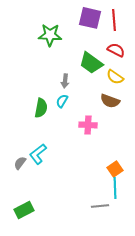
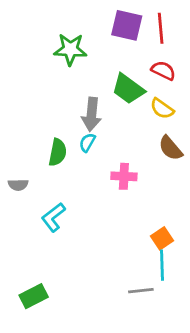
gray arrow: (65, 81) -> (91, 114), size x1.6
brown semicircle: (110, 101) -> (170, 148), moved, turned 30
gray semicircle: (20, 163) -> (18, 185), moved, turned -128

